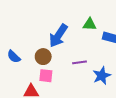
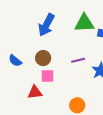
green triangle: (90, 24) -> (84, 23), size x1.5
blue arrow: (58, 36) -> (46, 25), moved

